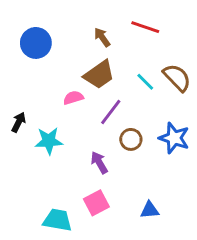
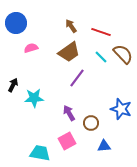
red line: (145, 27) -> (101, 32), moved
blue circle: (36, 43) -> (16, 23), moved
pink semicircle: (73, 98) -> (31, 48), moved
blue star: (174, 138) -> (121, 109), moved
brown circle: (131, 139) -> (91, 123), moved

